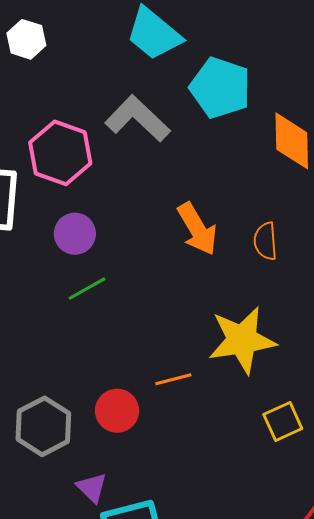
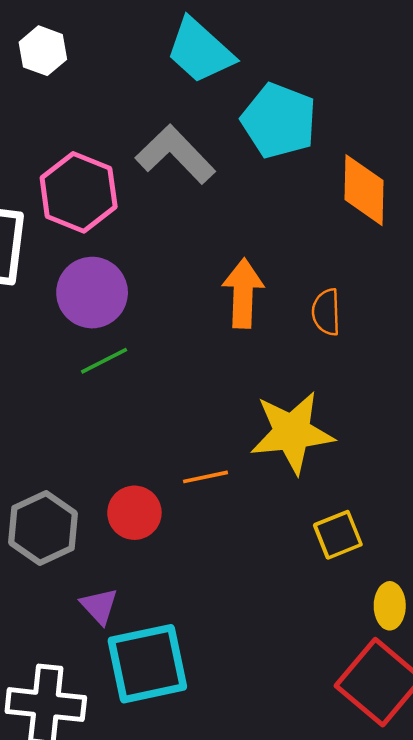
orange arrow: (197, 229) -> (243, 293), turned -150
purple circle: (75, 234) -> (92, 293), size x1.4

